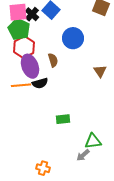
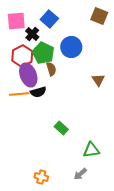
black cross: (32, 14) -> (32, 34), moved
green pentagon: (19, 29) -> (43, 53), moved
green rectangle: (63, 119) -> (61, 128), turned 48
gray arrow: (83, 155) -> (80, 174), moved

